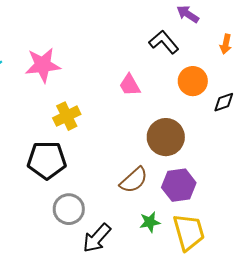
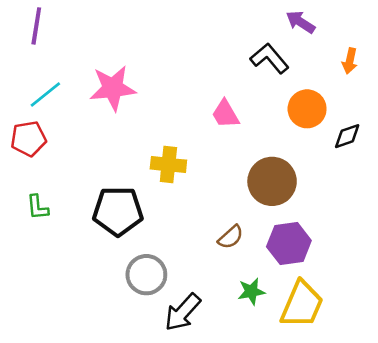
yellow cross: (67, 116) -> (168, 165), moved, turned 32
brown semicircle: (134, 180) -> (231, 237), size x0.7
yellow trapezoid: (189, 232) -> (302, 304), turned 39

